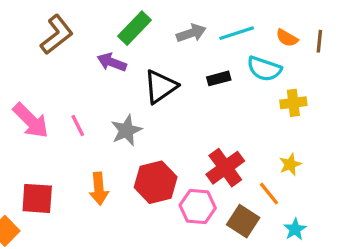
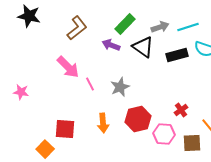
black rectangle: (219, 78) -> (177, 55), size x1.5
black triangle: (160, 87) -> (143, 47), moved, turned -50
pink arrow: (31, 121) -> (68, 67), moved
red cross: (225, 168) -> (181, 110), size x0.6
brown square: (243, 221) -> (192, 143), turned -36

